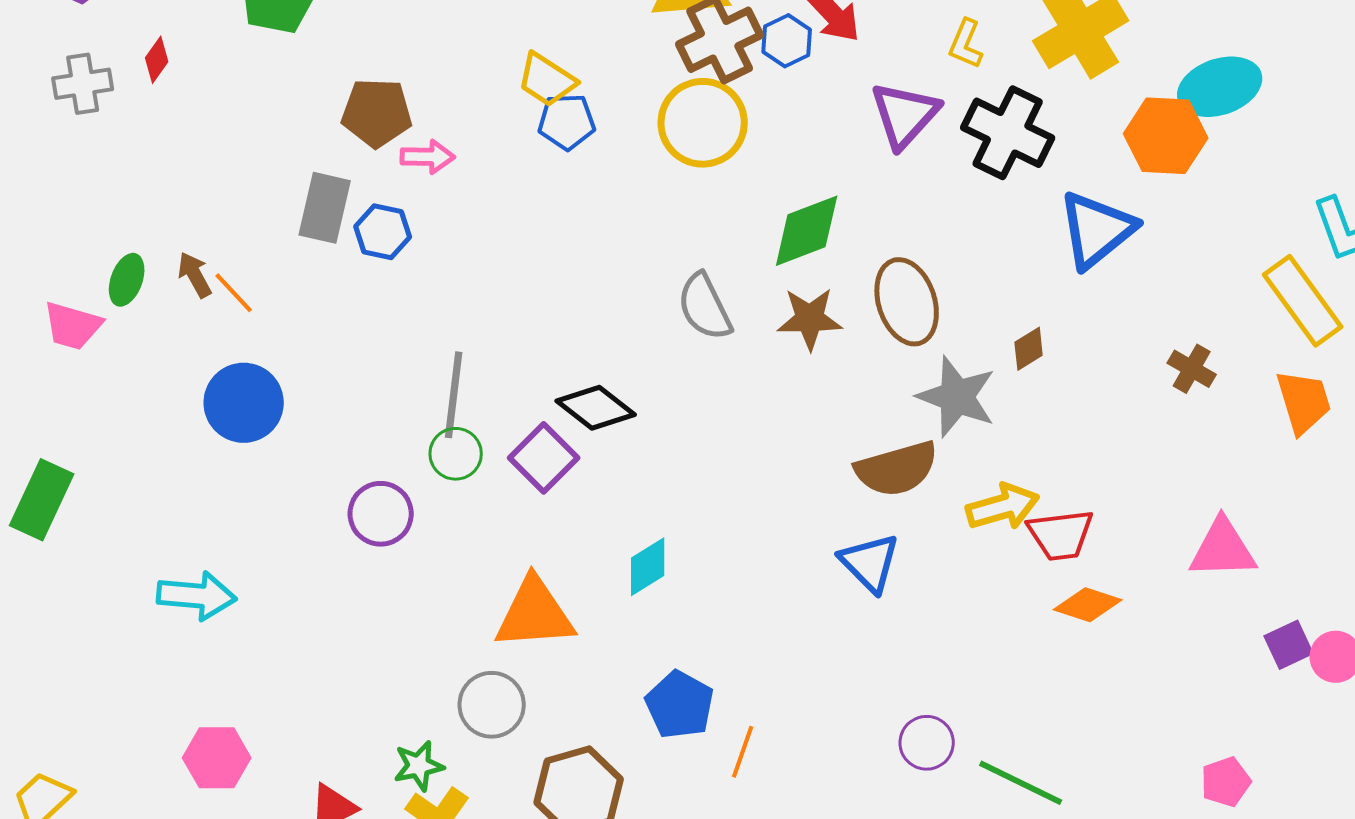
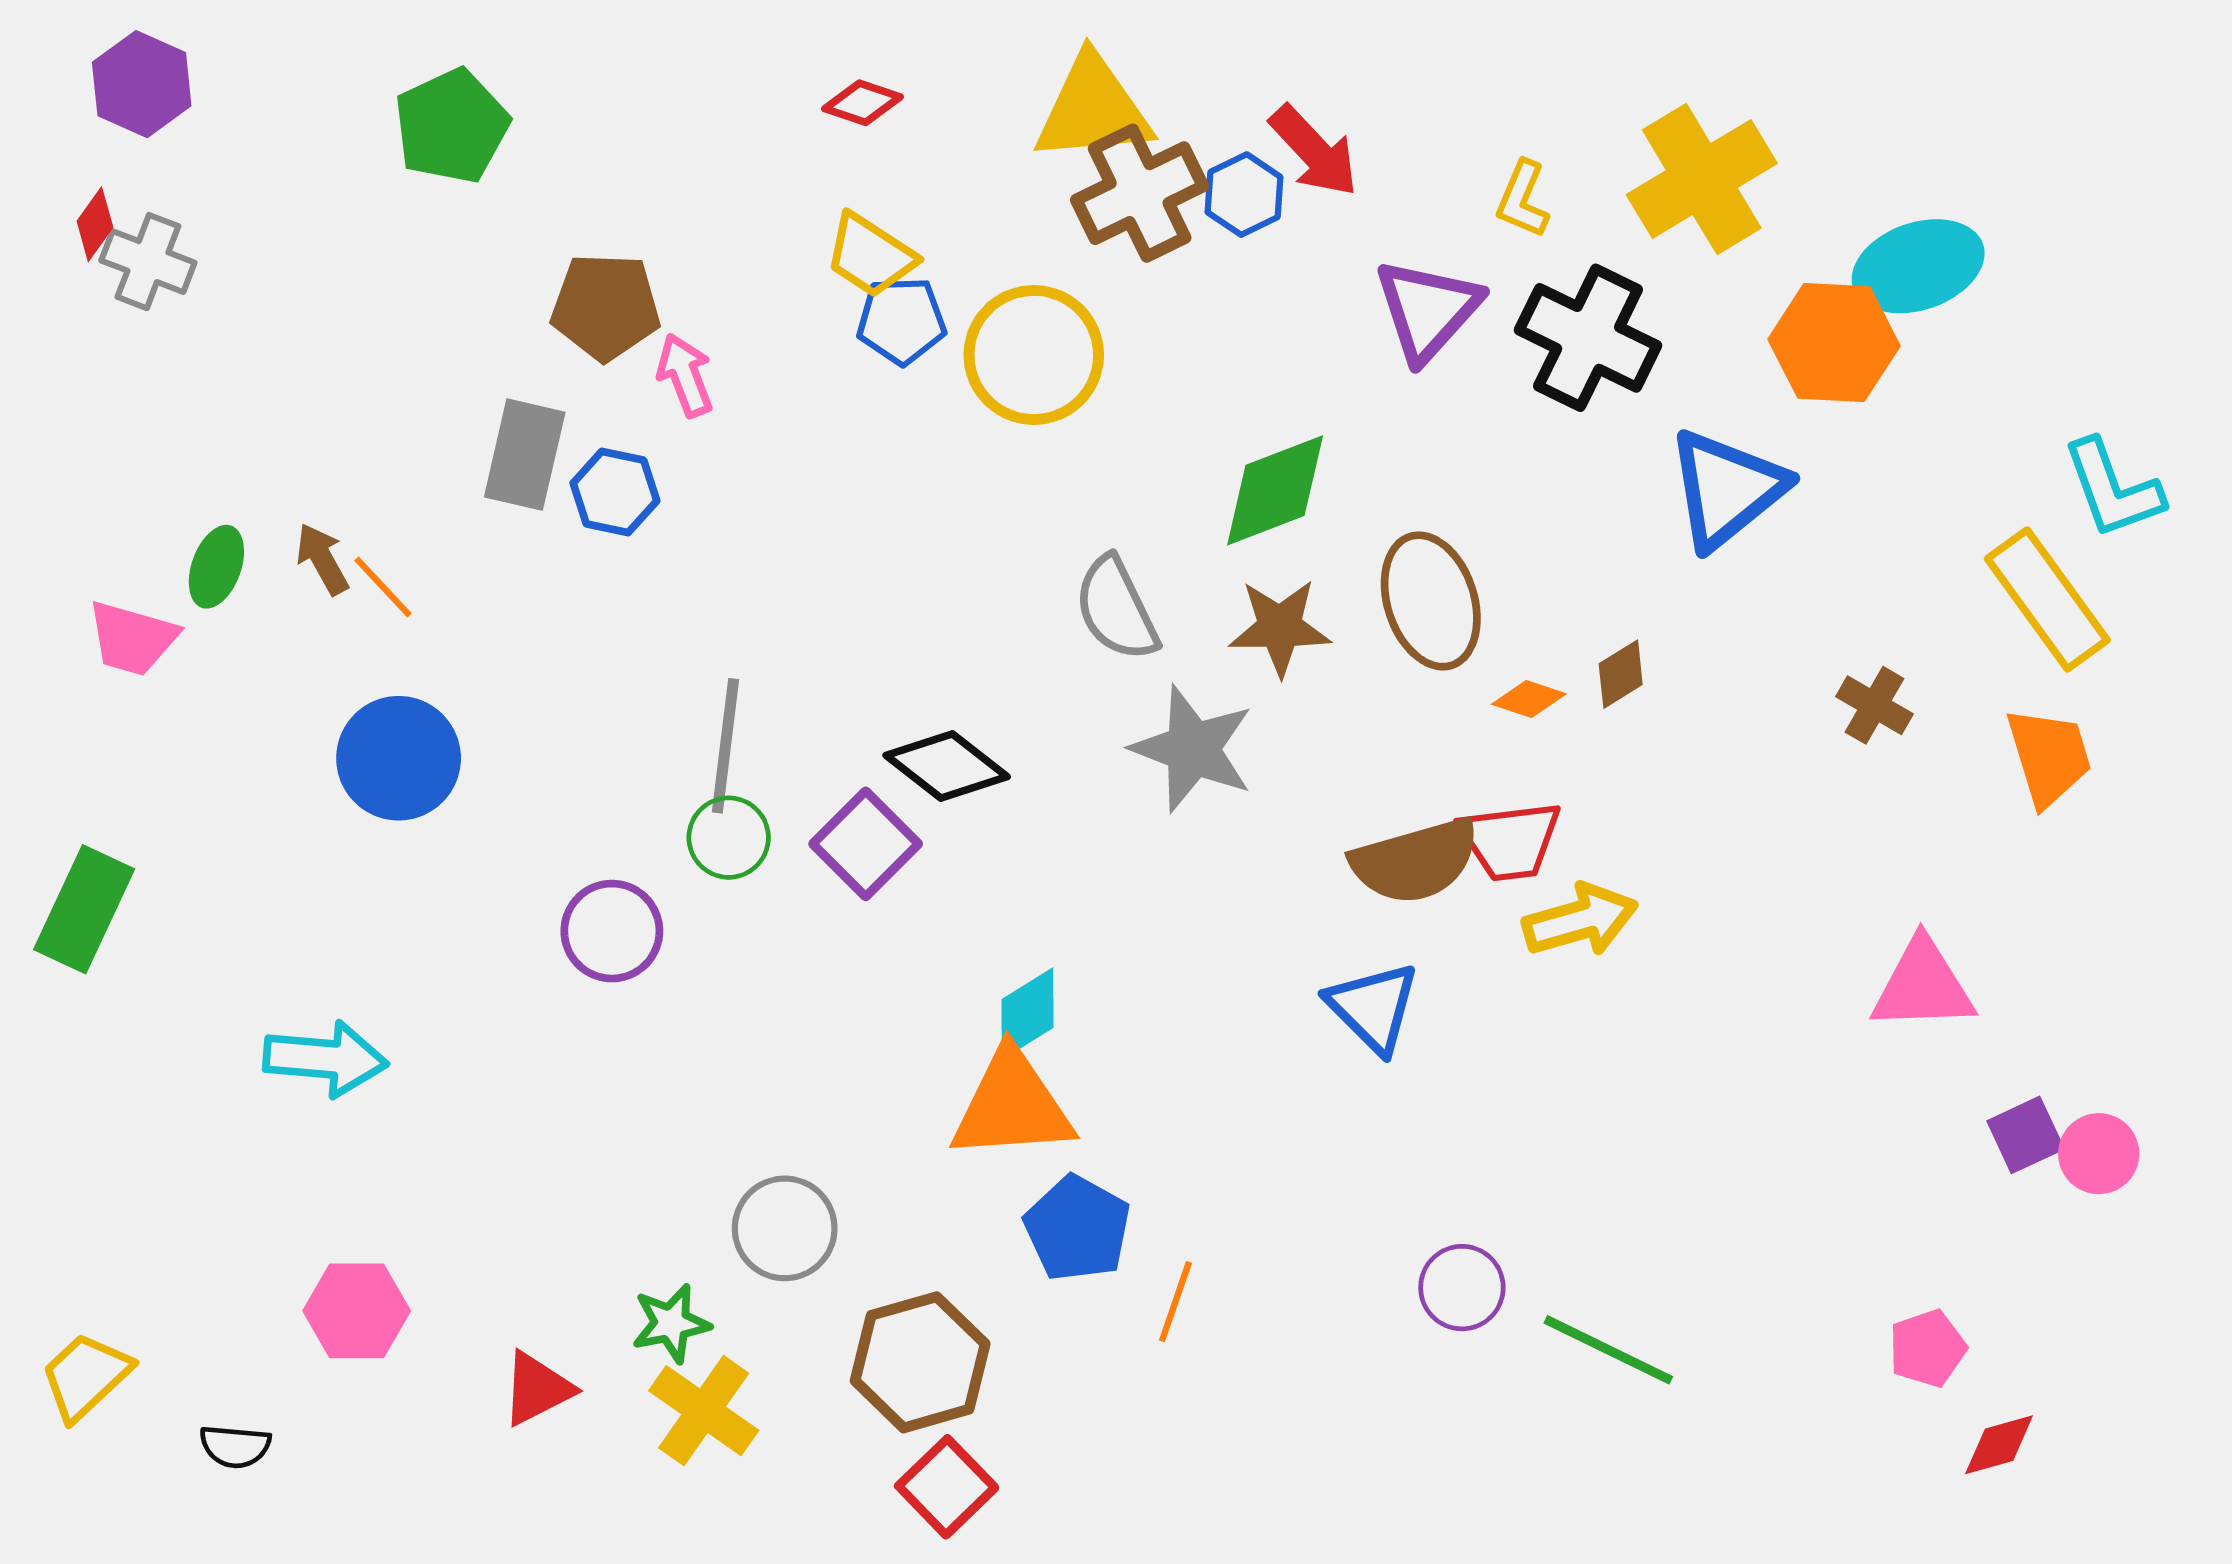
red diamond: (157, 60) -> (95, 224), moved
gray cross: (83, 84) -> (148, 262), turned 30
yellow circle: (703, 123) -> (1034, 355), moved
pink arrow: (428, 157) -> (685, 375), turned -112
gray star: (957, 397) -> (1193, 749), moved
red trapezoid: (1061, 535) -> (1510, 841), moved
orange diamond: (1088, 605) -> (1529, 699), moved, size x0.7
orange triangle: (535, 614) -> (1012, 1105), moved

